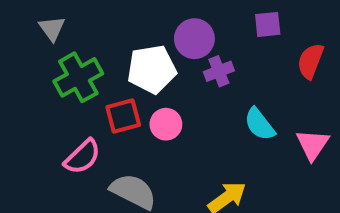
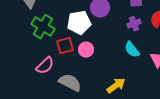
purple cross: (219, 71) -> (134, 24), moved
green cross: (78, 77) -> (43, 27), turned -30

